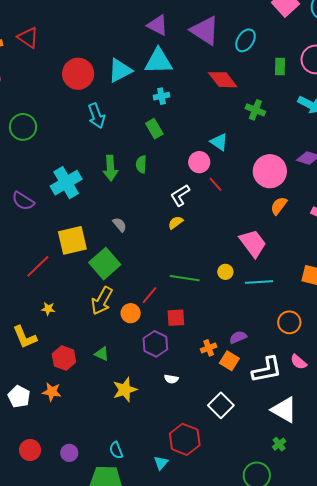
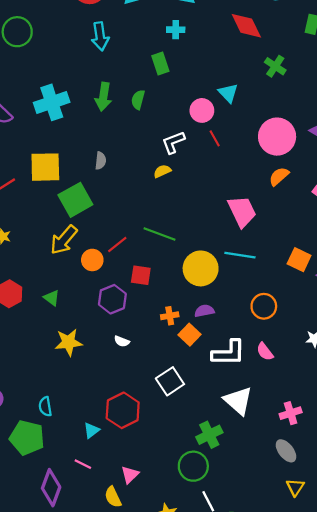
gray semicircle: (120, 225) -> (101, 161), turned 35
yellow circle: (225, 272) -> (201, 268), moved, size x2.0
green cross: (279, 444) -> (209, 435), moved, size x1.6

